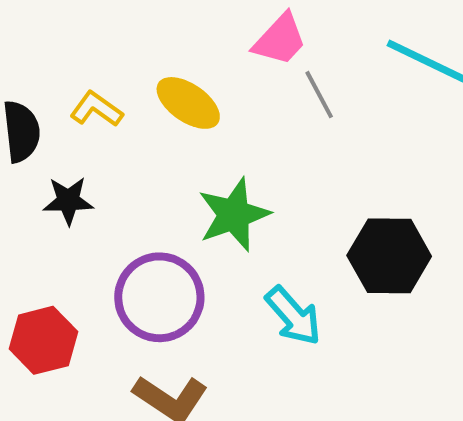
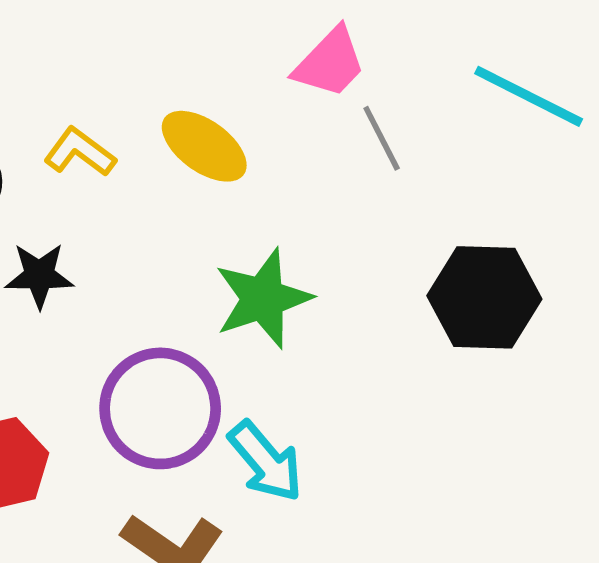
black hexagon: (389, 256) -> (484, 297), moved
cyan arrow: (293, 316) -> (266, 461), moved

